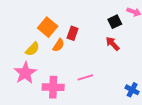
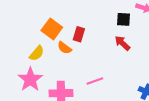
black square: (115, 22) -> (123, 19), turned 32
orange semicircle: (59, 45) -> (64, 48), turned 96

